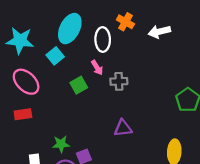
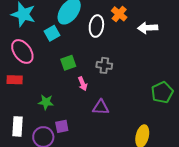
pink arrow: (97, 68) -> (83, 84), moved
green star: (61, 144) -> (46, 102), moved

